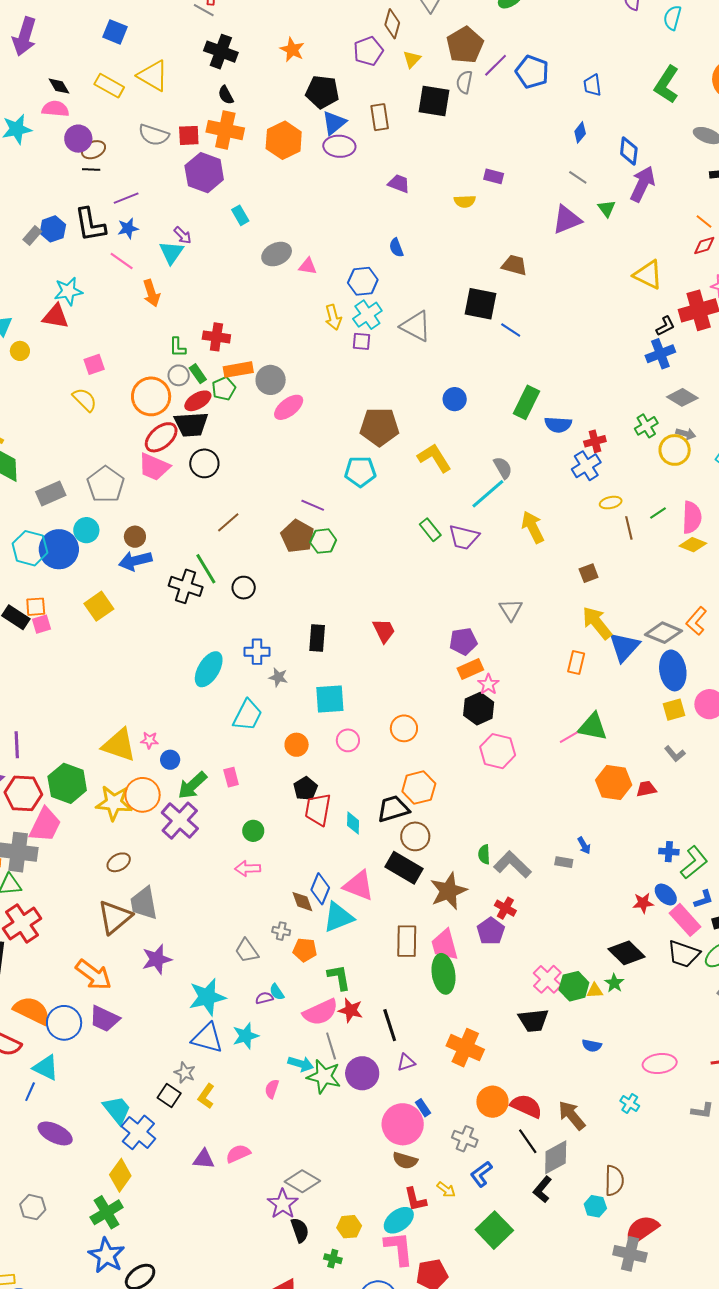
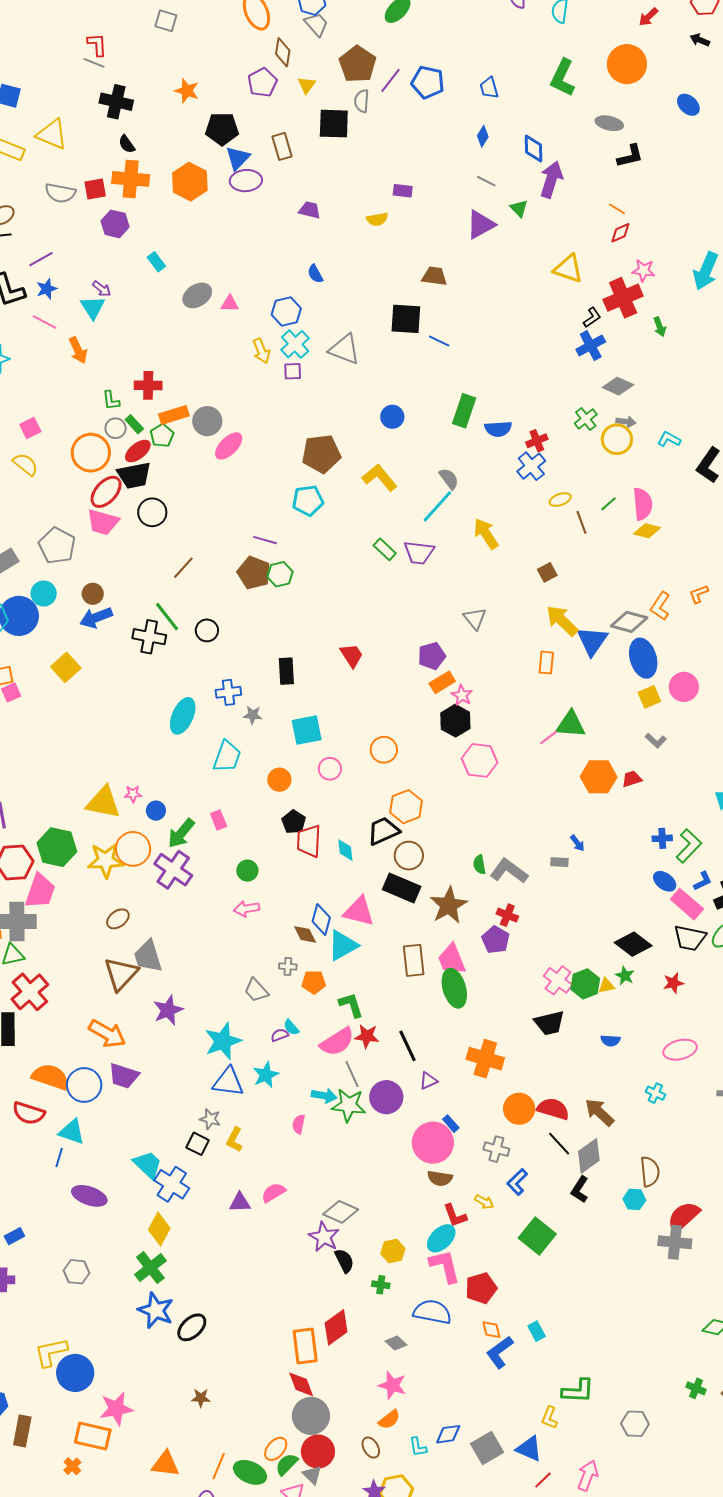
purple hexagon: (204, 173) -> (115, 224), size x0.7
red star: (643, 903) -> (673, 983), moved

